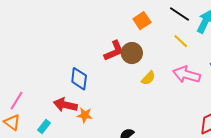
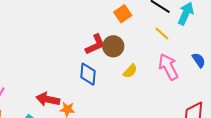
pink arrow: (187, 75) -> (168, 67), turned 48
blue diamond: (79, 79) -> (88, 74), moved

